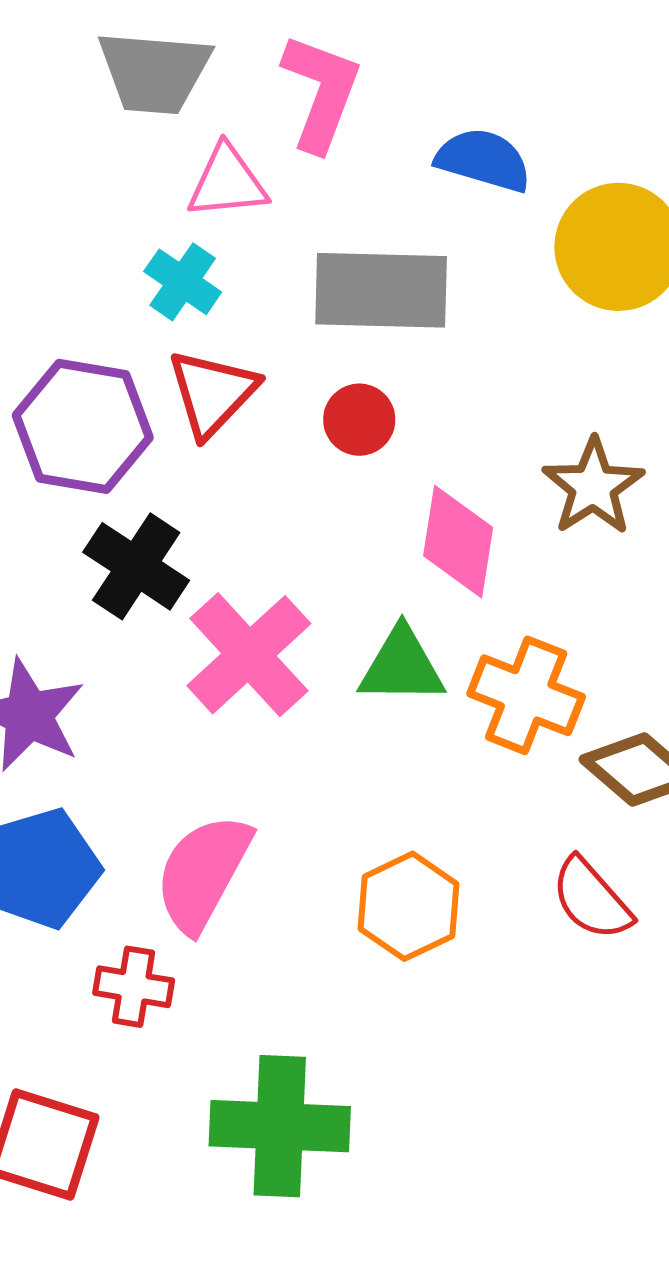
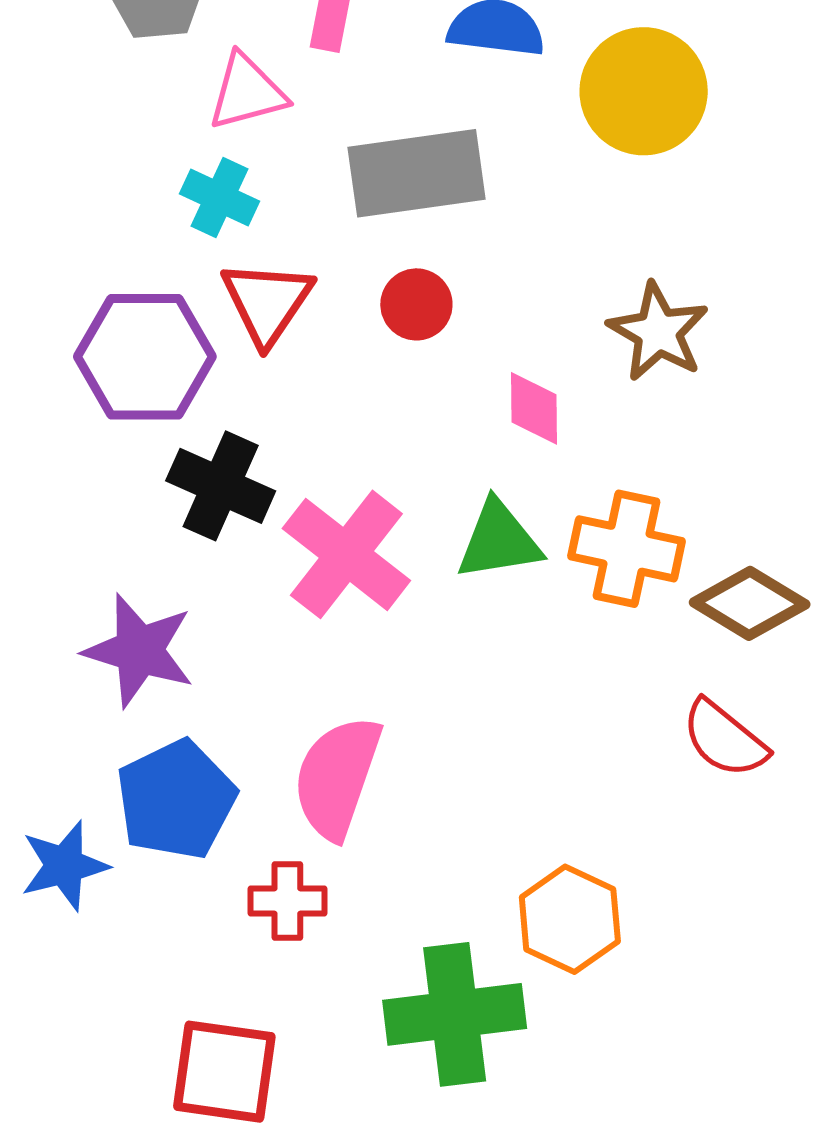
pink diamond: (458, 542) -> (534, 408), size x0.7
orange hexagon: (408, 906) -> (570, 919), moved

